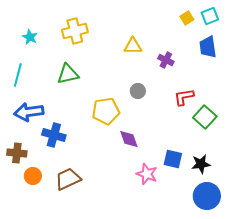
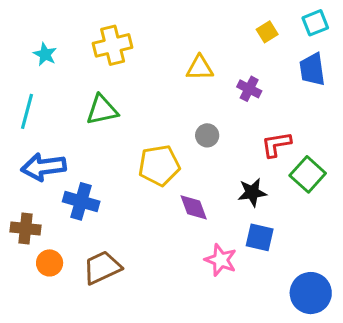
yellow square: (187, 18) -> (267, 32), moved
black star: (201, 164) -> (252, 192), moved

